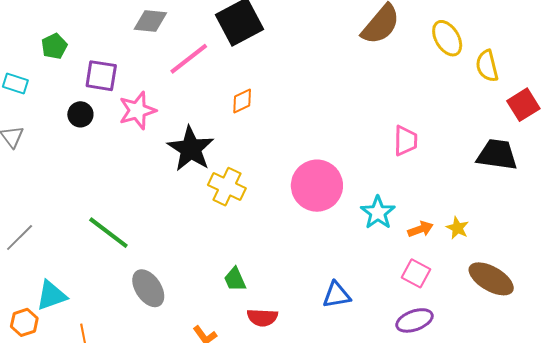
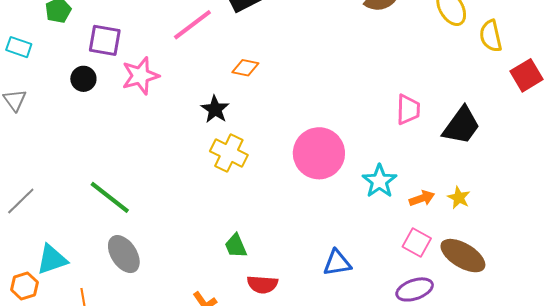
orange diamond: (242, 101) -> (245, 68), turned 36
black star: (191, 149) -> (215, 109), moved, size x0.6
black trapezoid: (497, 155) -> (461, 126), moved, turned 117
brown ellipse: (491, 279) -> (463, 256), moved
gray ellipse: (148, 288) -> (124, 254), moved

